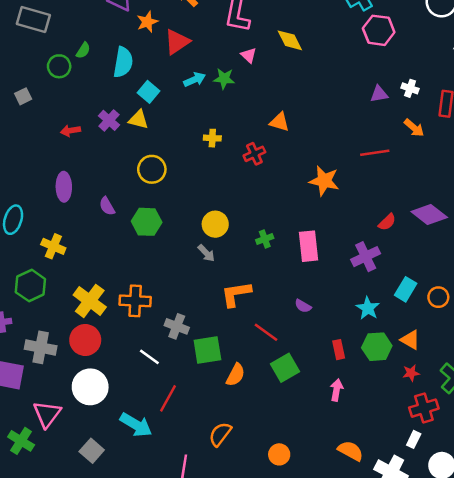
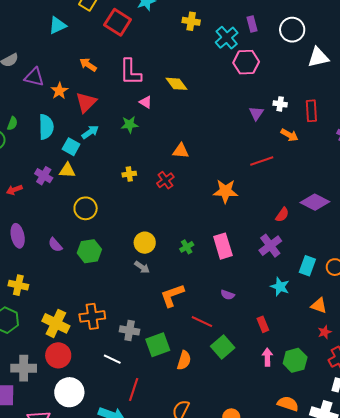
cyan arrow: (195, 80) -> (90, 132), moved
purple triangle: (379, 94) -> (256, 113), turned -35
green hexagon: (377, 347) -> (295, 360), moved

